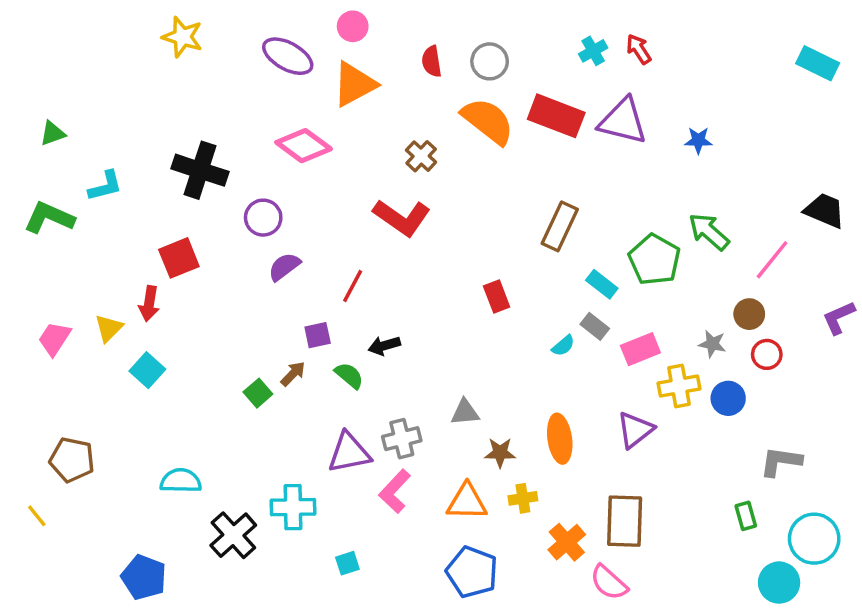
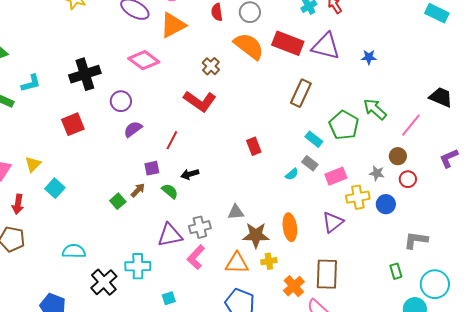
black cross: (200, 170) -> (85, 74), turned -36
brown rectangle: (560, 226) -> (301, 93), moved
red arrow: (149, 304) -> (18, 204), moved
brown star: (500, 453) -> (256, 235), size x1.5

